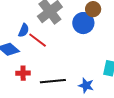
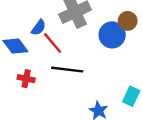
black line: (53, 81) -> (67, 70), moved

